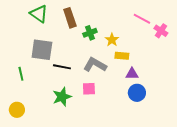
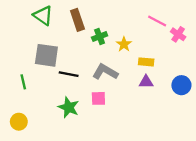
yellow rectangle: (122, 56) -> (146, 62), moved
blue circle: (137, 93) -> (181, 85), moved
green star: (62, 97) -> (69, 107), turned -30

